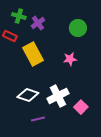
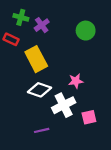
pink star: (70, 59) -> (76, 81), moved
white diamond: (28, 95) -> (40, 90), moved
pink square: (81, 107) -> (89, 117), turned 32

